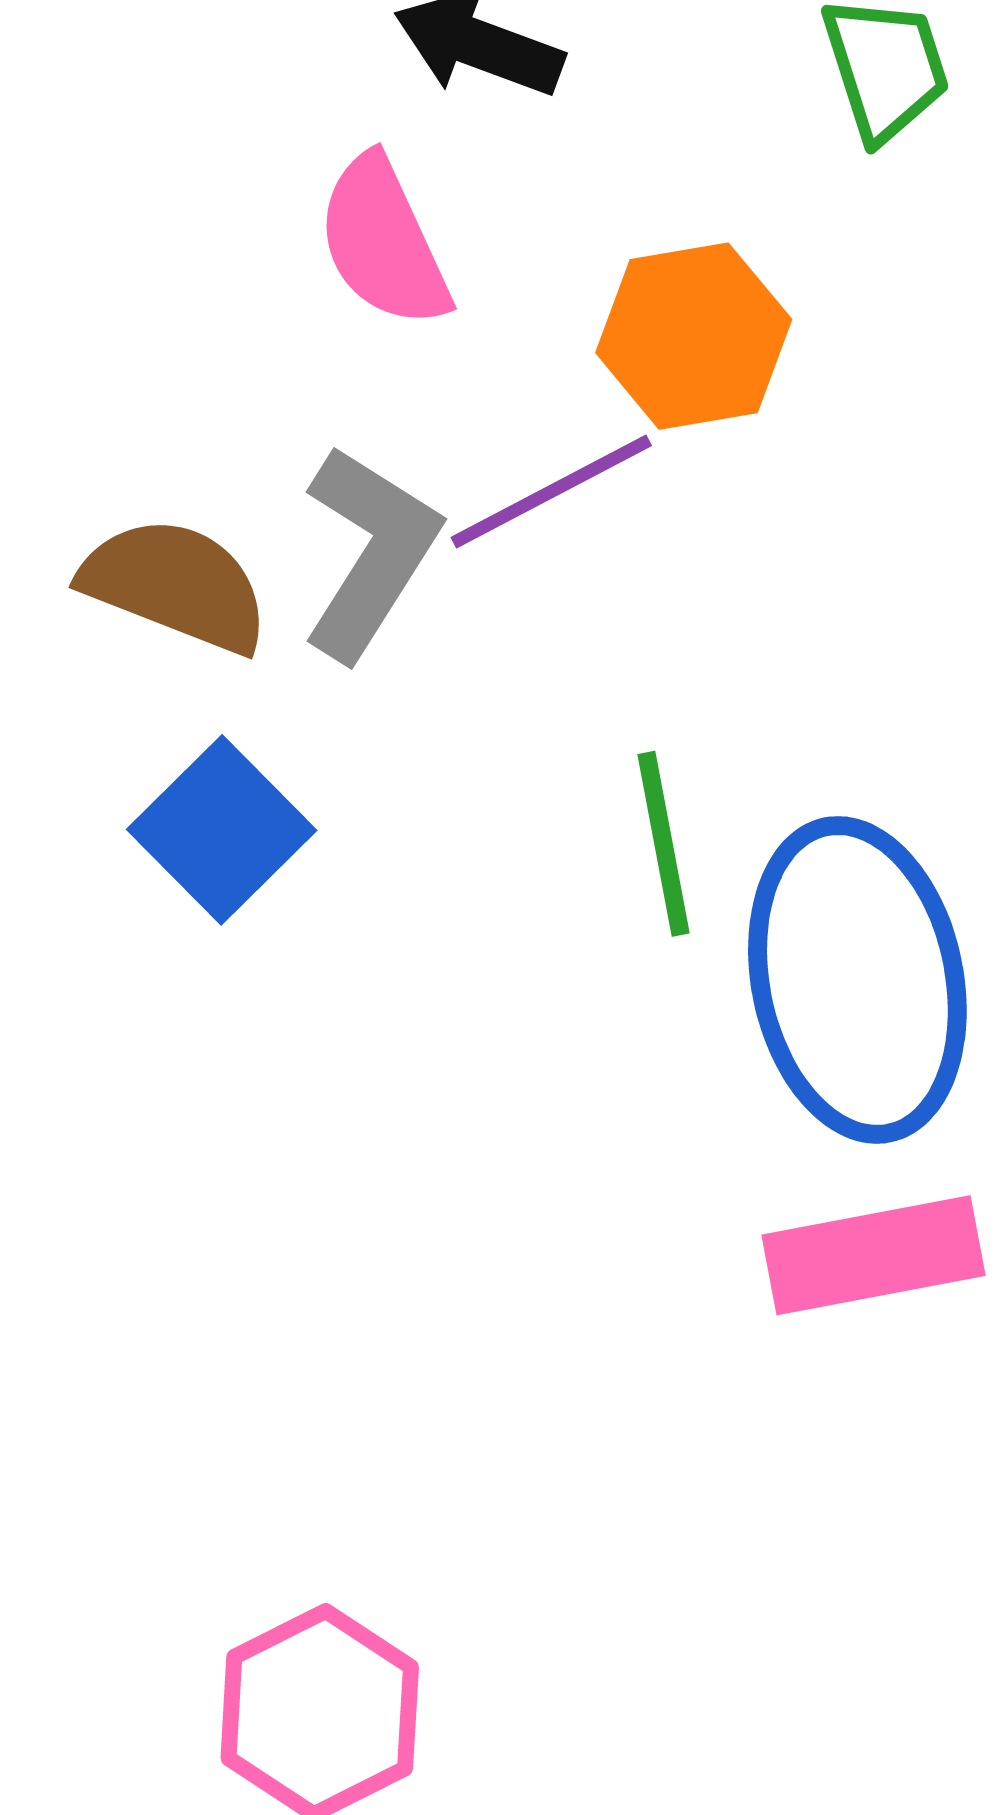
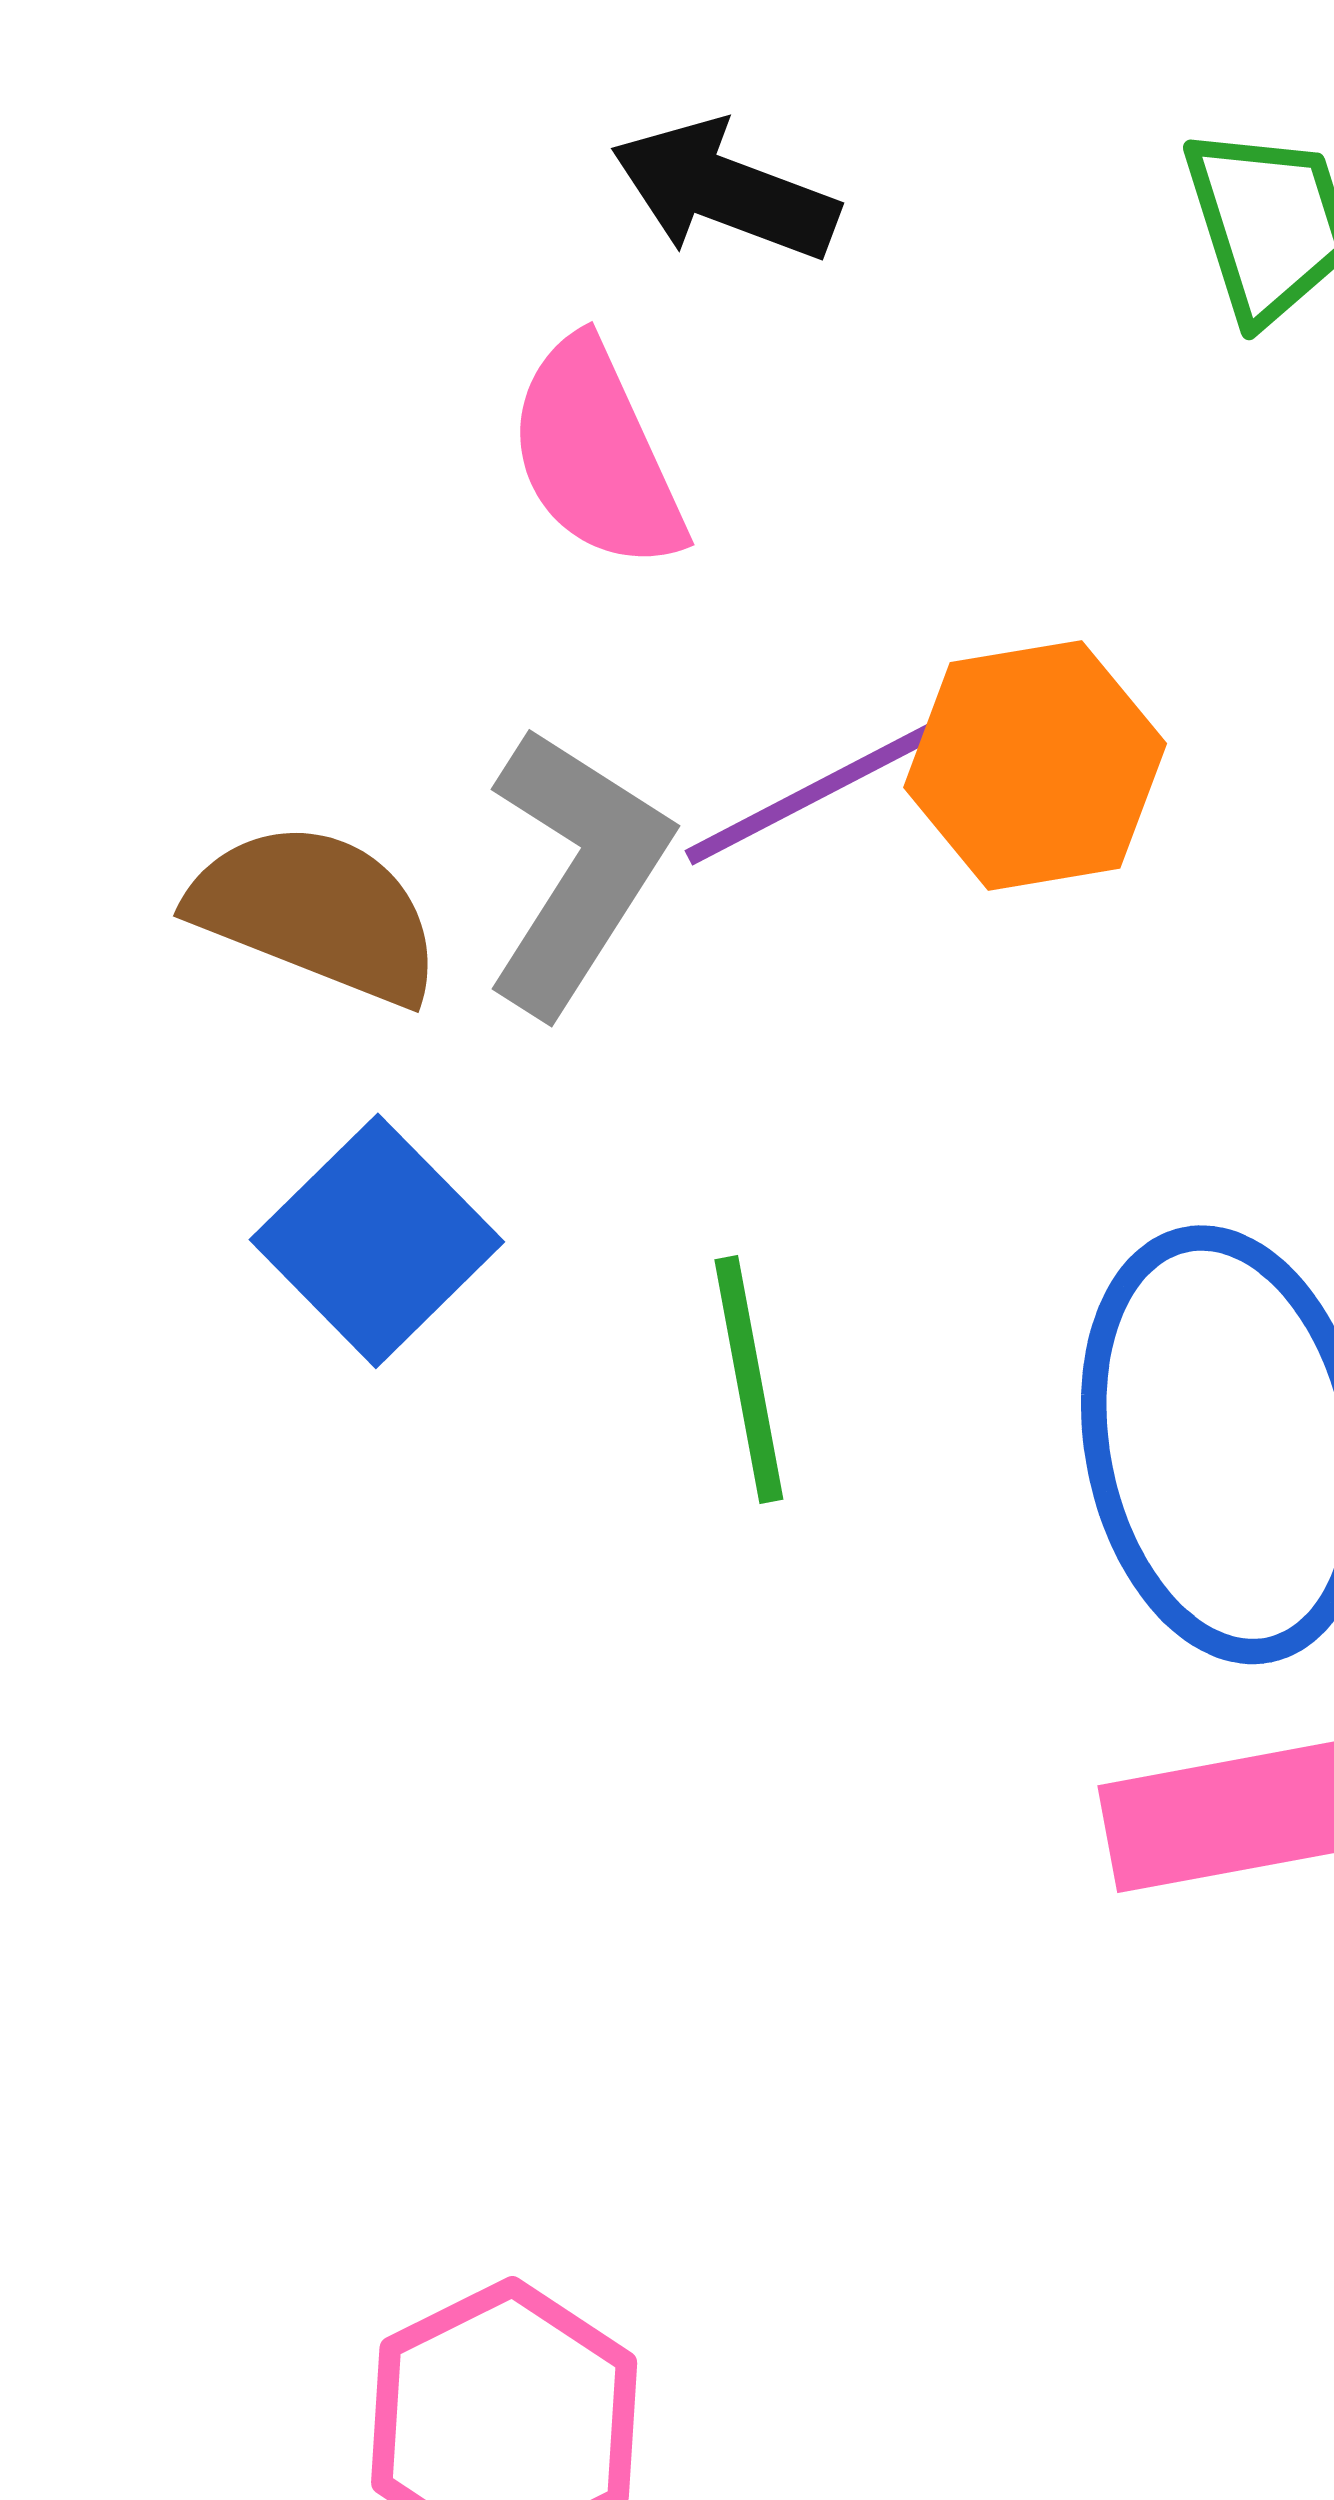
orange hexagon: (694, 336) -> (1035, 765), moved
green line: (663, 844) -> (749, 1380), moved

